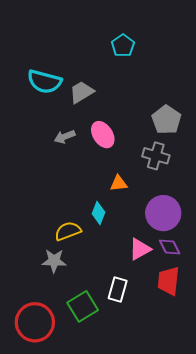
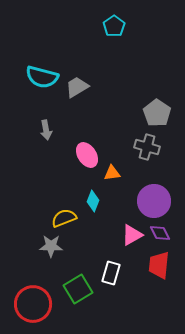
cyan pentagon: (123, 45) -> (114, 26), moved
pink ellipse: (103, 135) -> (87, 155), moved
gray arrow: (65, 137) -> (46, 130), moved, turned -78

